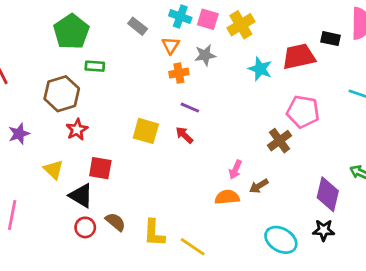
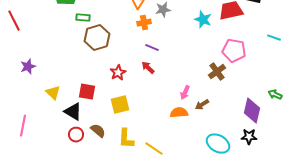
brown hexagon: (62, 94) -> (97, 38), moved
red star: (77, 130) -> (118, 73), moved
yellow square: (146, 131) -> (120, 105), moved, turned -30

